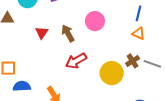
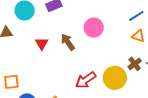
blue line: (139, 13) -> (136, 16), turned 49
red arrow: (76, 61) -> (86, 80), moved

